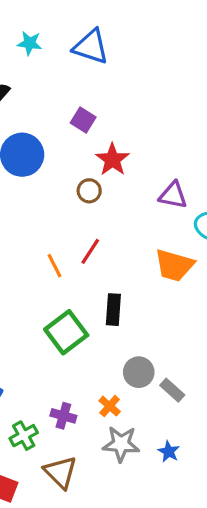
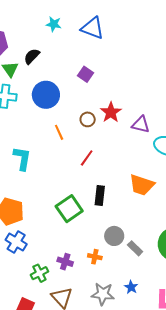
red star: (112, 160) -> (111, 112), moved
orange trapezoid: (174, 265) -> (142, 185), moved
orange line: (54, 266) -> (59, 132), moved
orange cross: (110, 406) -> (95, 257), turned -32
gray star: (121, 444) -> (103, 294), moved

